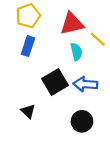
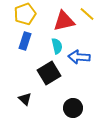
yellow line: (98, 39) -> (87, 14), moved
cyan semicircle: (76, 52) -> (57, 46), moved
blue arrow: (85, 84) -> (79, 57), moved

